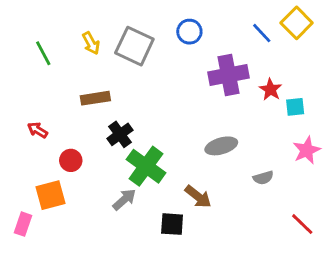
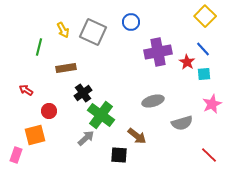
blue line: (262, 33) -> (203, 49), moved
green line: (43, 53) -> (39, 47), moved, turned 42
gray semicircle: (263, 178) -> (182, 123), size x1.5

